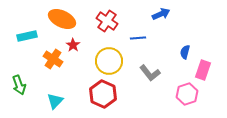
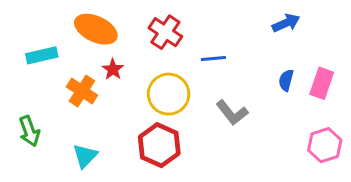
blue arrow: (161, 14) -> (286, 23), moved
pink rectangle: (203, 70) -> (322, 83), moved
pink hexagon: (187, 94) -> (325, 145), moved

